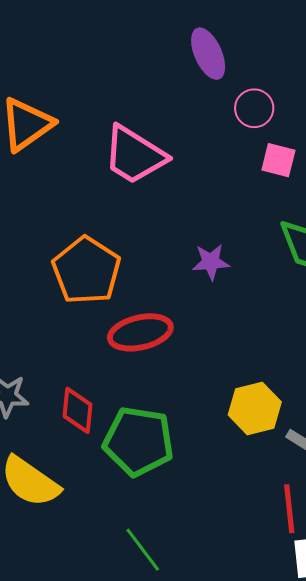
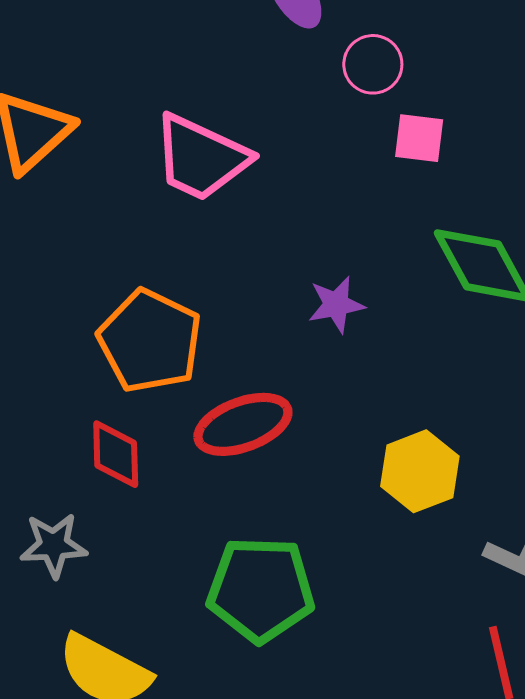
yellow hexagon: (255, 408) -> (420, 471), moved
red diamond: (78, 410) -> (116, 454), moved

